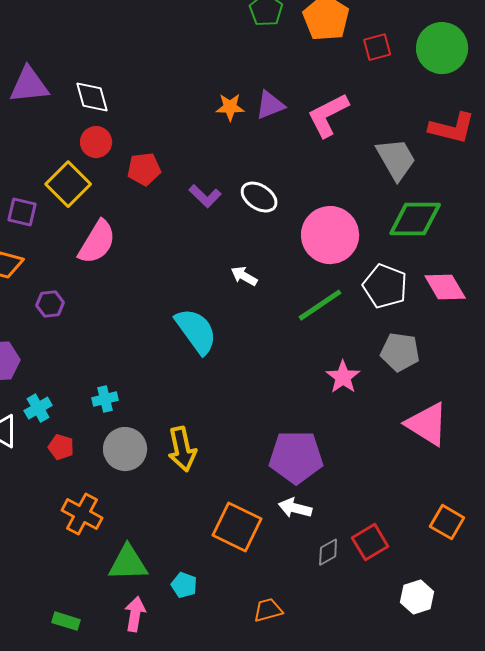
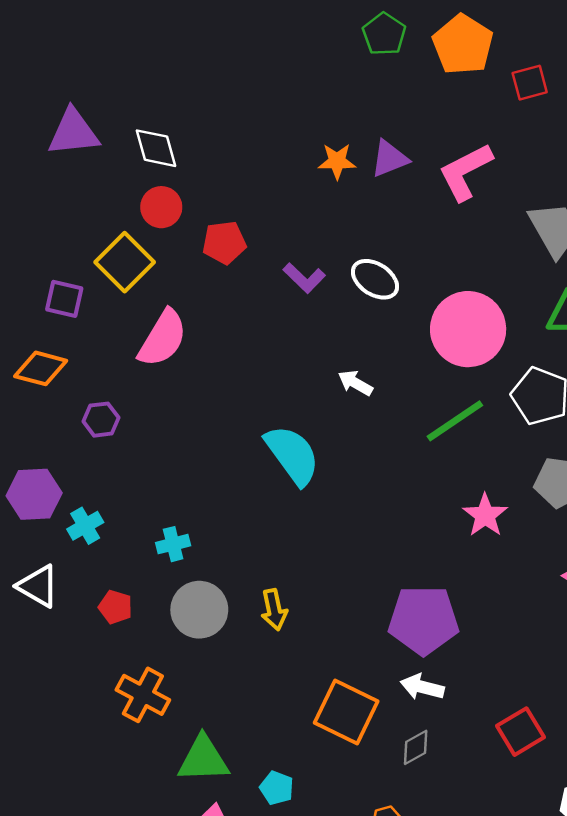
cyan cross: (38, 408) -> (85, 526), moved
yellow arrow: (182, 449) -> (274, 610), size x0.7
gray diamond: (328, 552) -> (416, 747), moved

